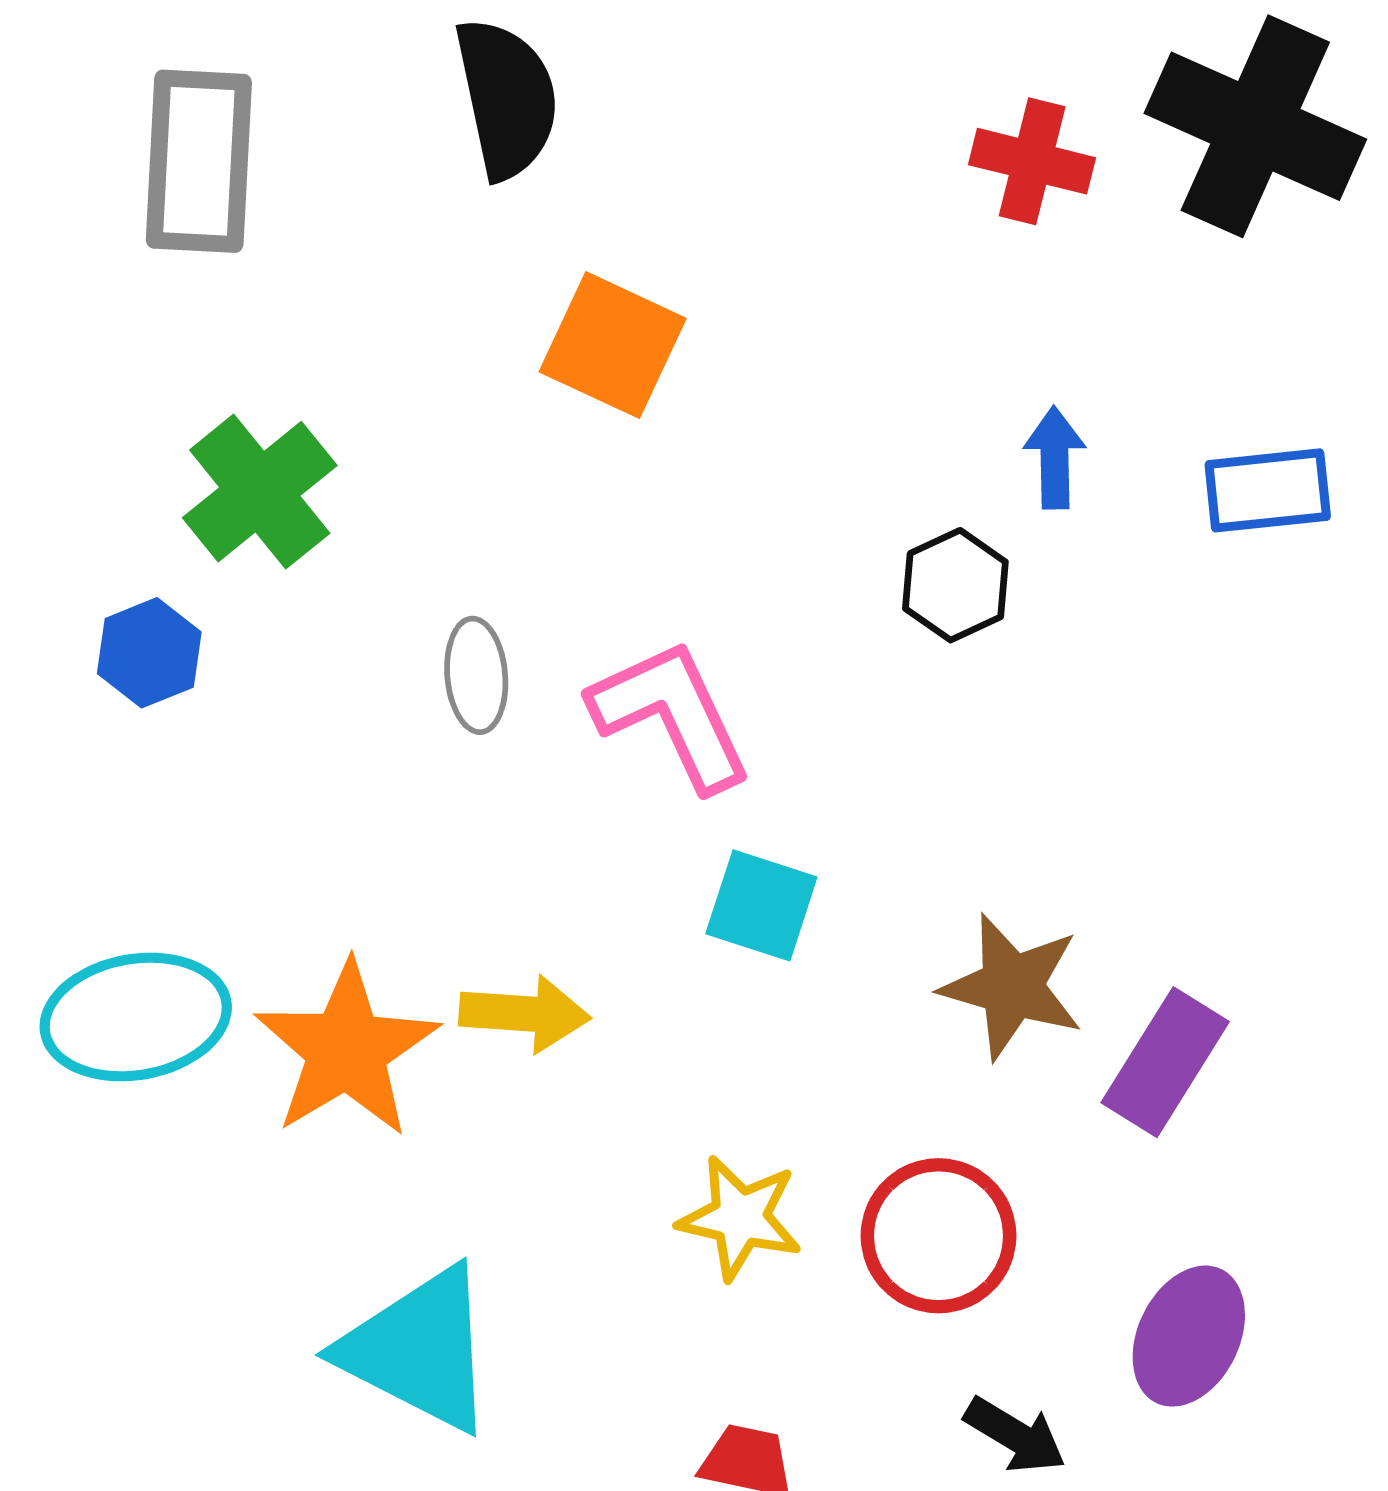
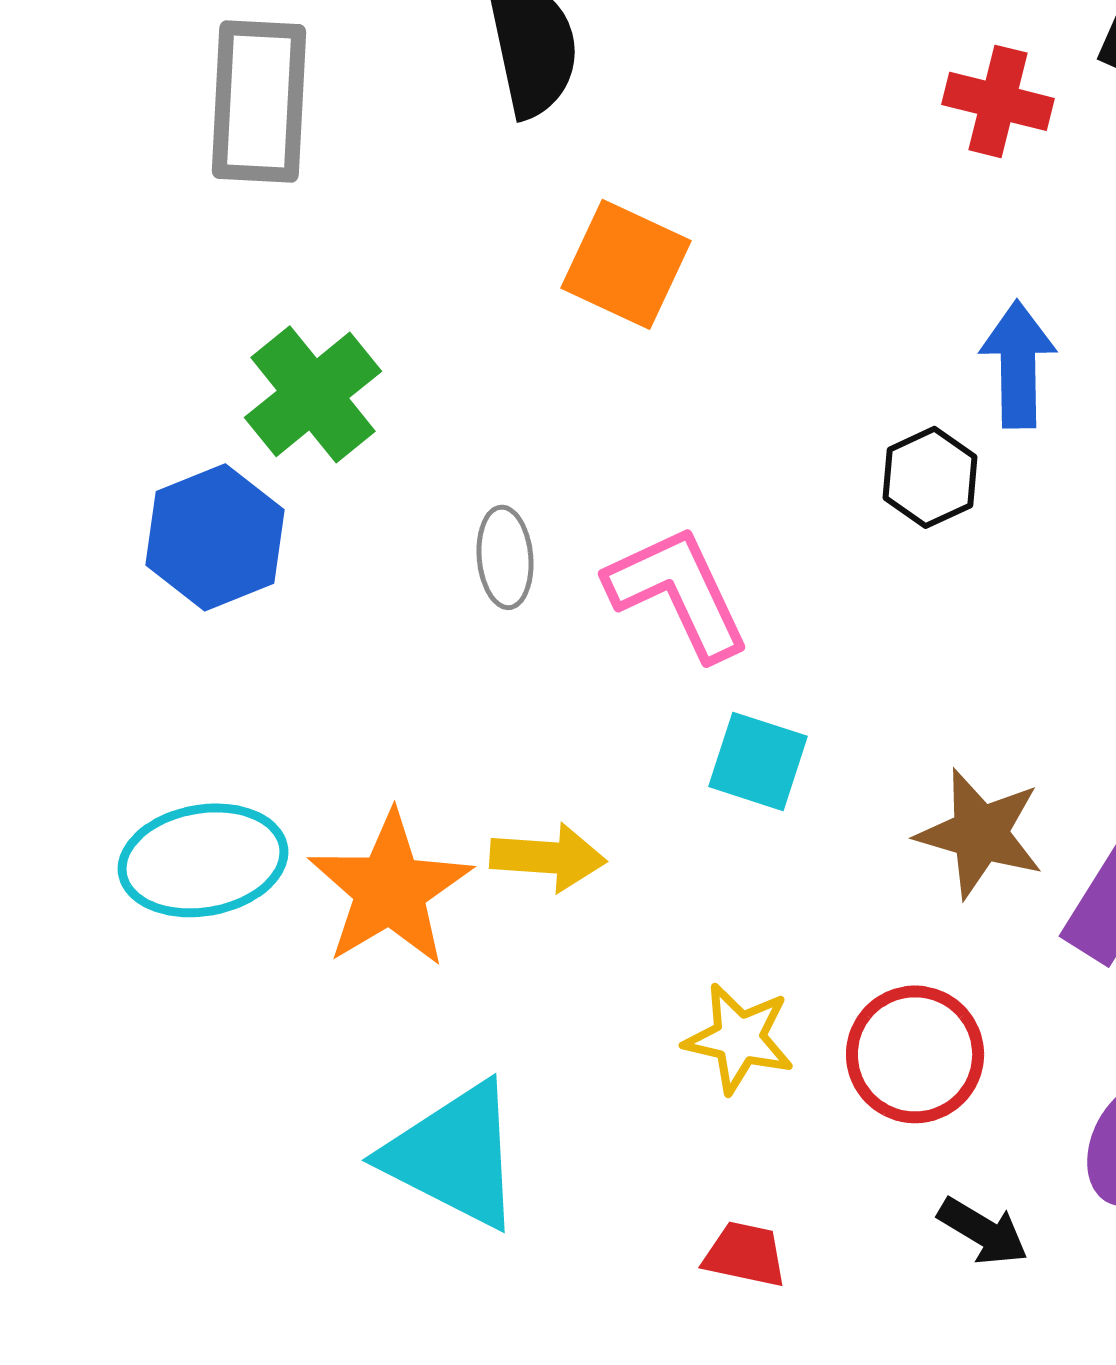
blue arrow: (1055, 458) -> (1018, 364), size x1.4
blue hexagon: (149, 653) -> (215, 537), size x1.5

